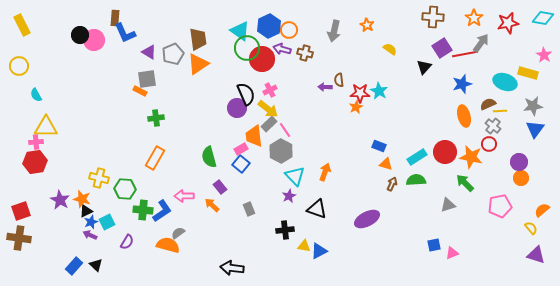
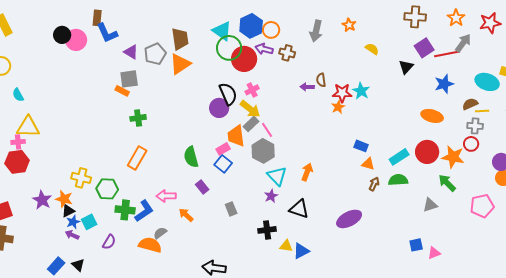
orange ellipse: (464, 116) -> (432, 116), moved, turned -60
gray cross: (493, 126) -> (475, 126), turned -35
orange arrow: (212, 205) -> (186, 215), moved

